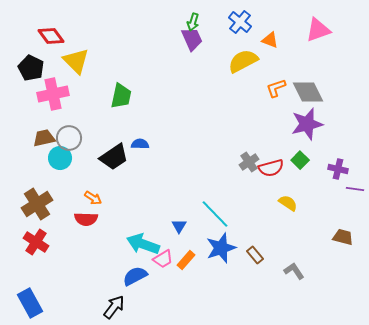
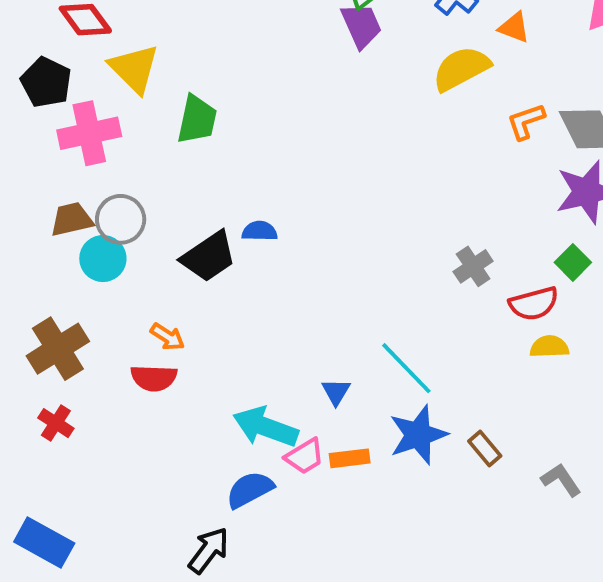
green trapezoid: (121, 96) -> (197, 120), moved
red semicircle: (271, 168) -> (534, 304), moved
yellow semicircle: (288, 203) -> (549, 347), turned -36
red cross: (36, 242) -> (56, 423), size x0.7
orange rectangle: (186, 260) -> (350, 458), turned 42
blue rectangle: (30, 303) -> (44, 542), turned -32

